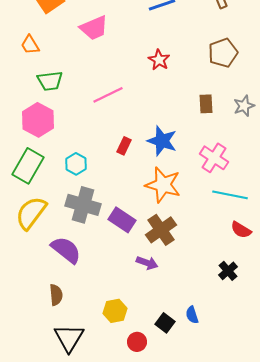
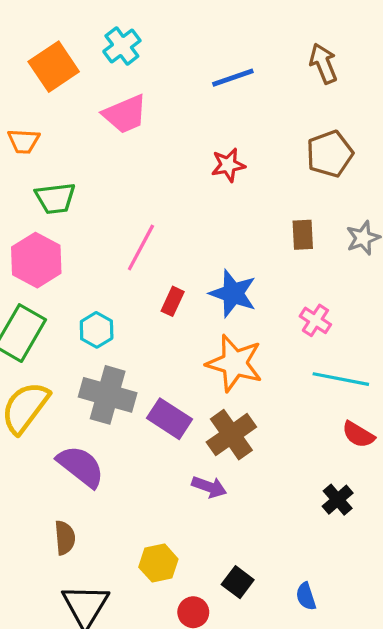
orange trapezoid: (30, 45) -> (24, 141), turned -55
red star: (159, 60) -> (228, 165), turned 30
pink line: (108, 95) -> (141, 247), moved, turned -36
pink cross: (214, 158) -> (315, 320), size x0.7
blue semicircle: (192, 315) -> (306, 596), moved

